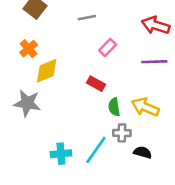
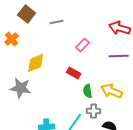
gray line: (87, 18) -> (57, 22), moved
orange cross: (29, 49) -> (12, 39), moved

